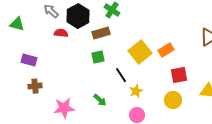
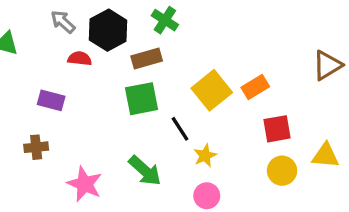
green square: (98, 57) -> (141, 99), size x1.5
purple rectangle: (29, 60) -> (51, 100), moved
green arrow: (100, 100) -> (145, 171), size x1.5
yellow circle: (173, 100) -> (282, 171), moved
pink star: (64, 108) -> (85, 184), turned 30

